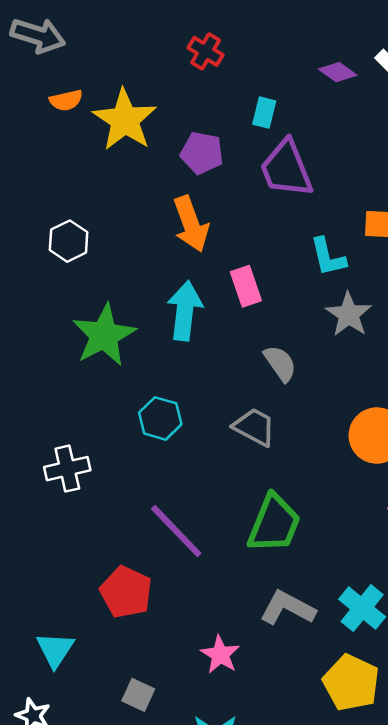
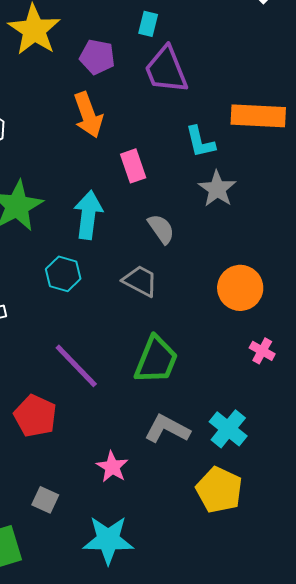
cyan arrow: (185, 311) -> (88, 215), moved

